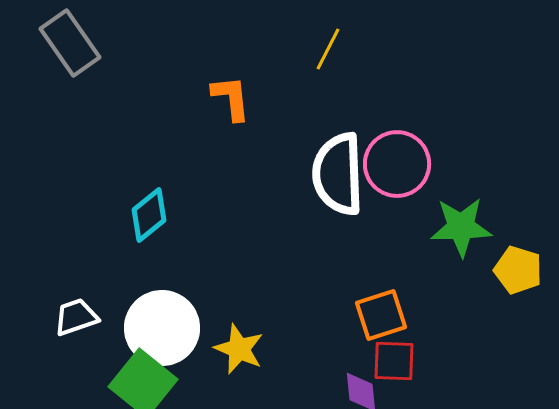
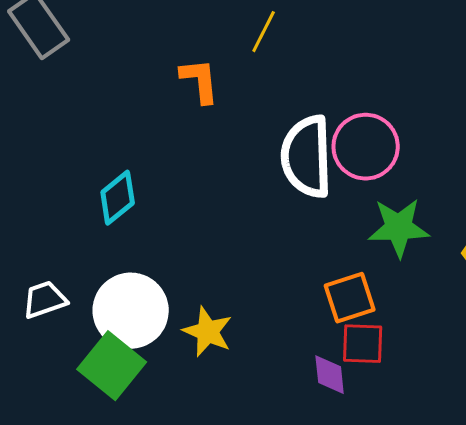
yellow line: (328, 49) -> (264, 32), moved
green star: (461, 227) -> (399, 228), moved

